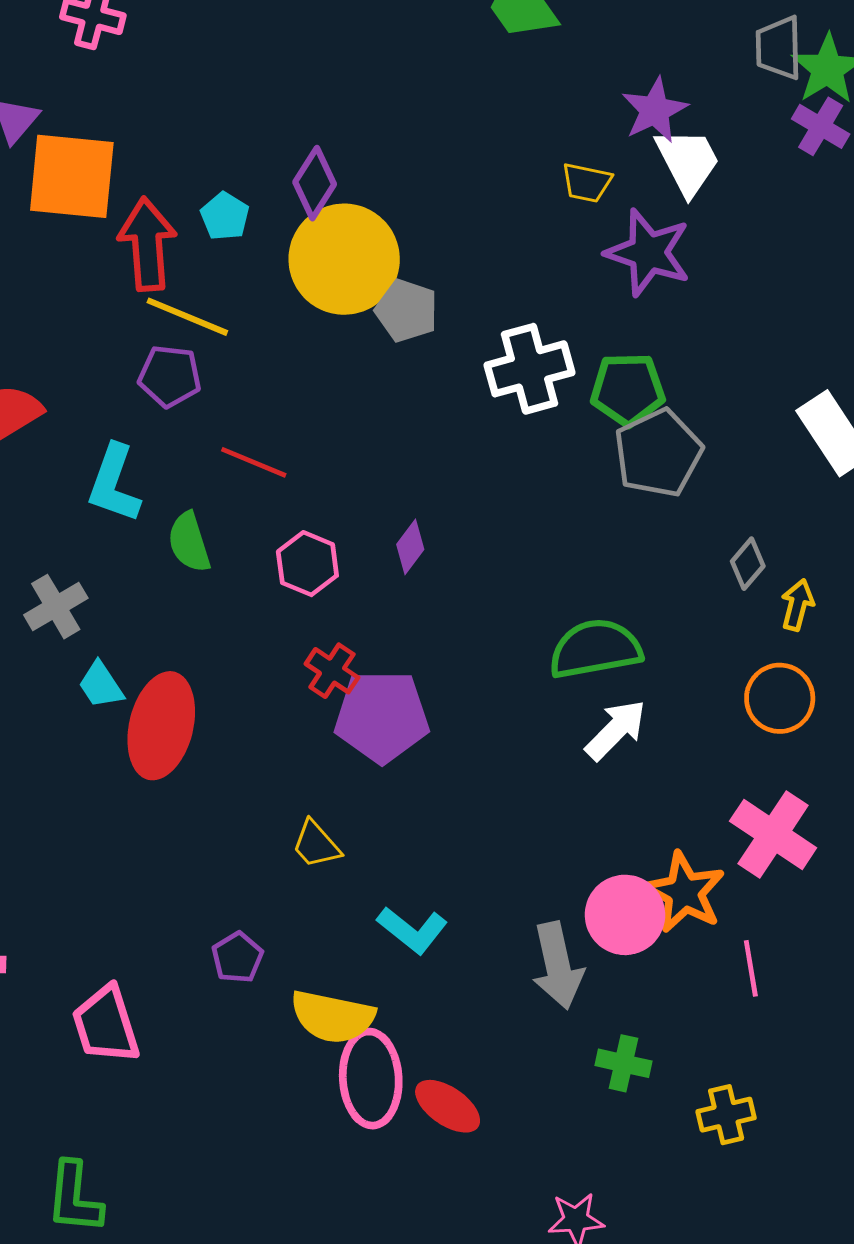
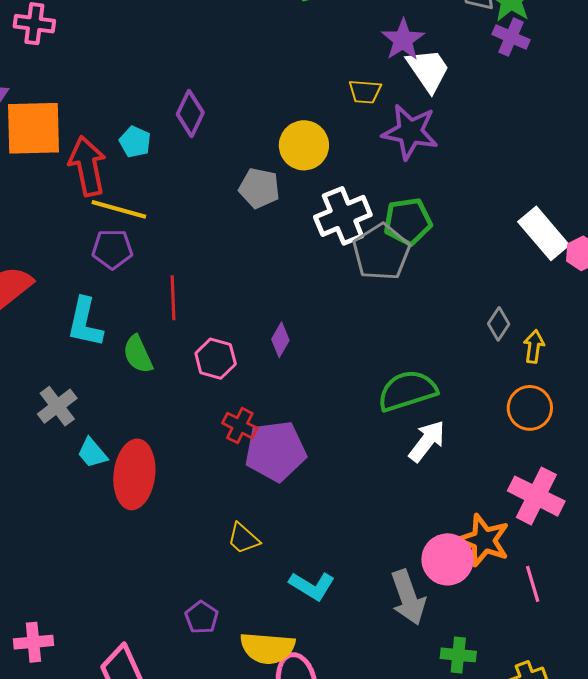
yellow circle: (344, 259) -> (304, 145), moved, size x0.7
gray pentagon: (658, 453) -> (381, 252), moved
red line: (254, 462) -> (173, 298), turned 72

